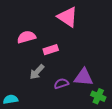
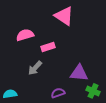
purple semicircle: (61, 84) -> (58, 93), moved

